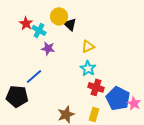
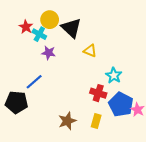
yellow circle: (59, 16) -> (50, 20), moved
black triangle: (70, 24) -> (71, 28), size x1.5
yellow triangle: (88, 46) -> (90, 51), turned 48
cyan star: (88, 68) -> (114, 75), moved

